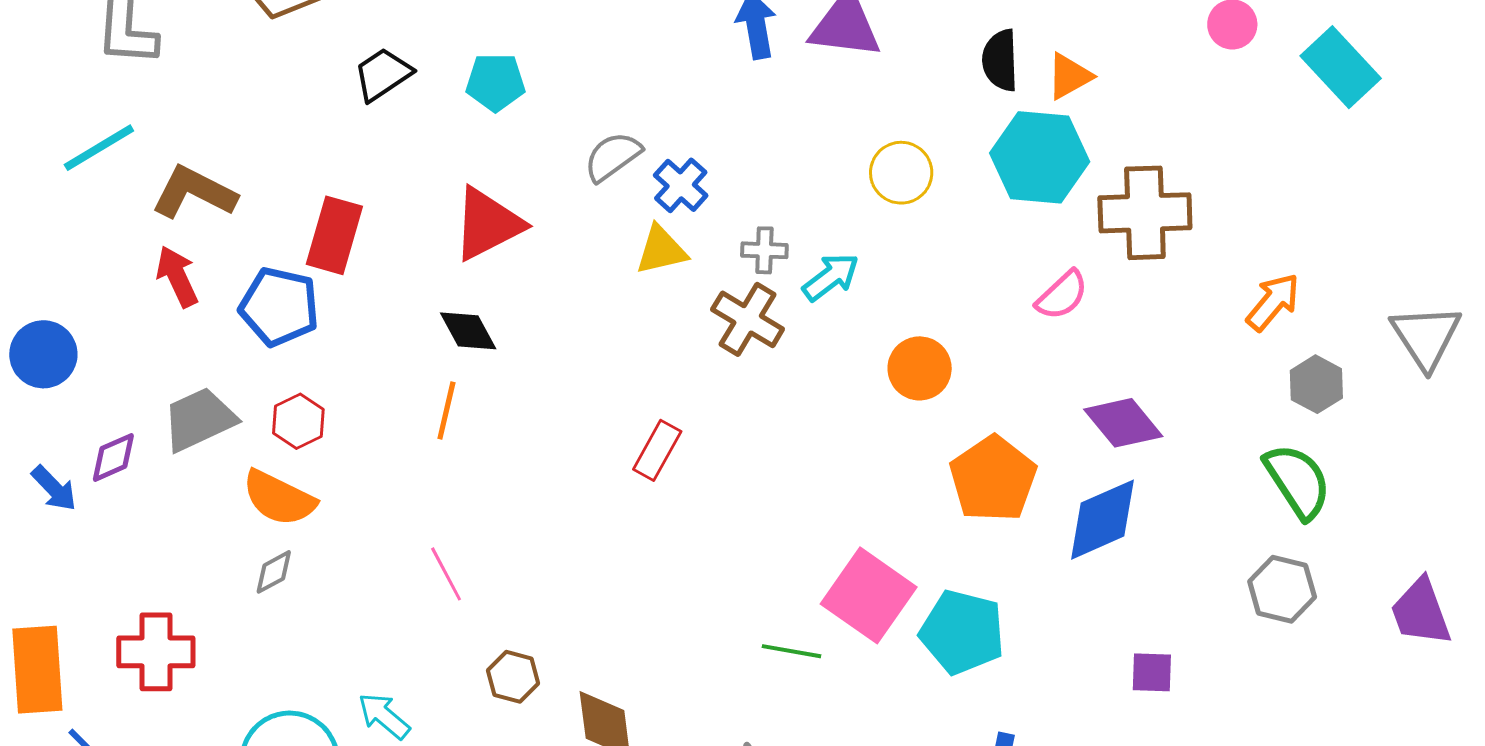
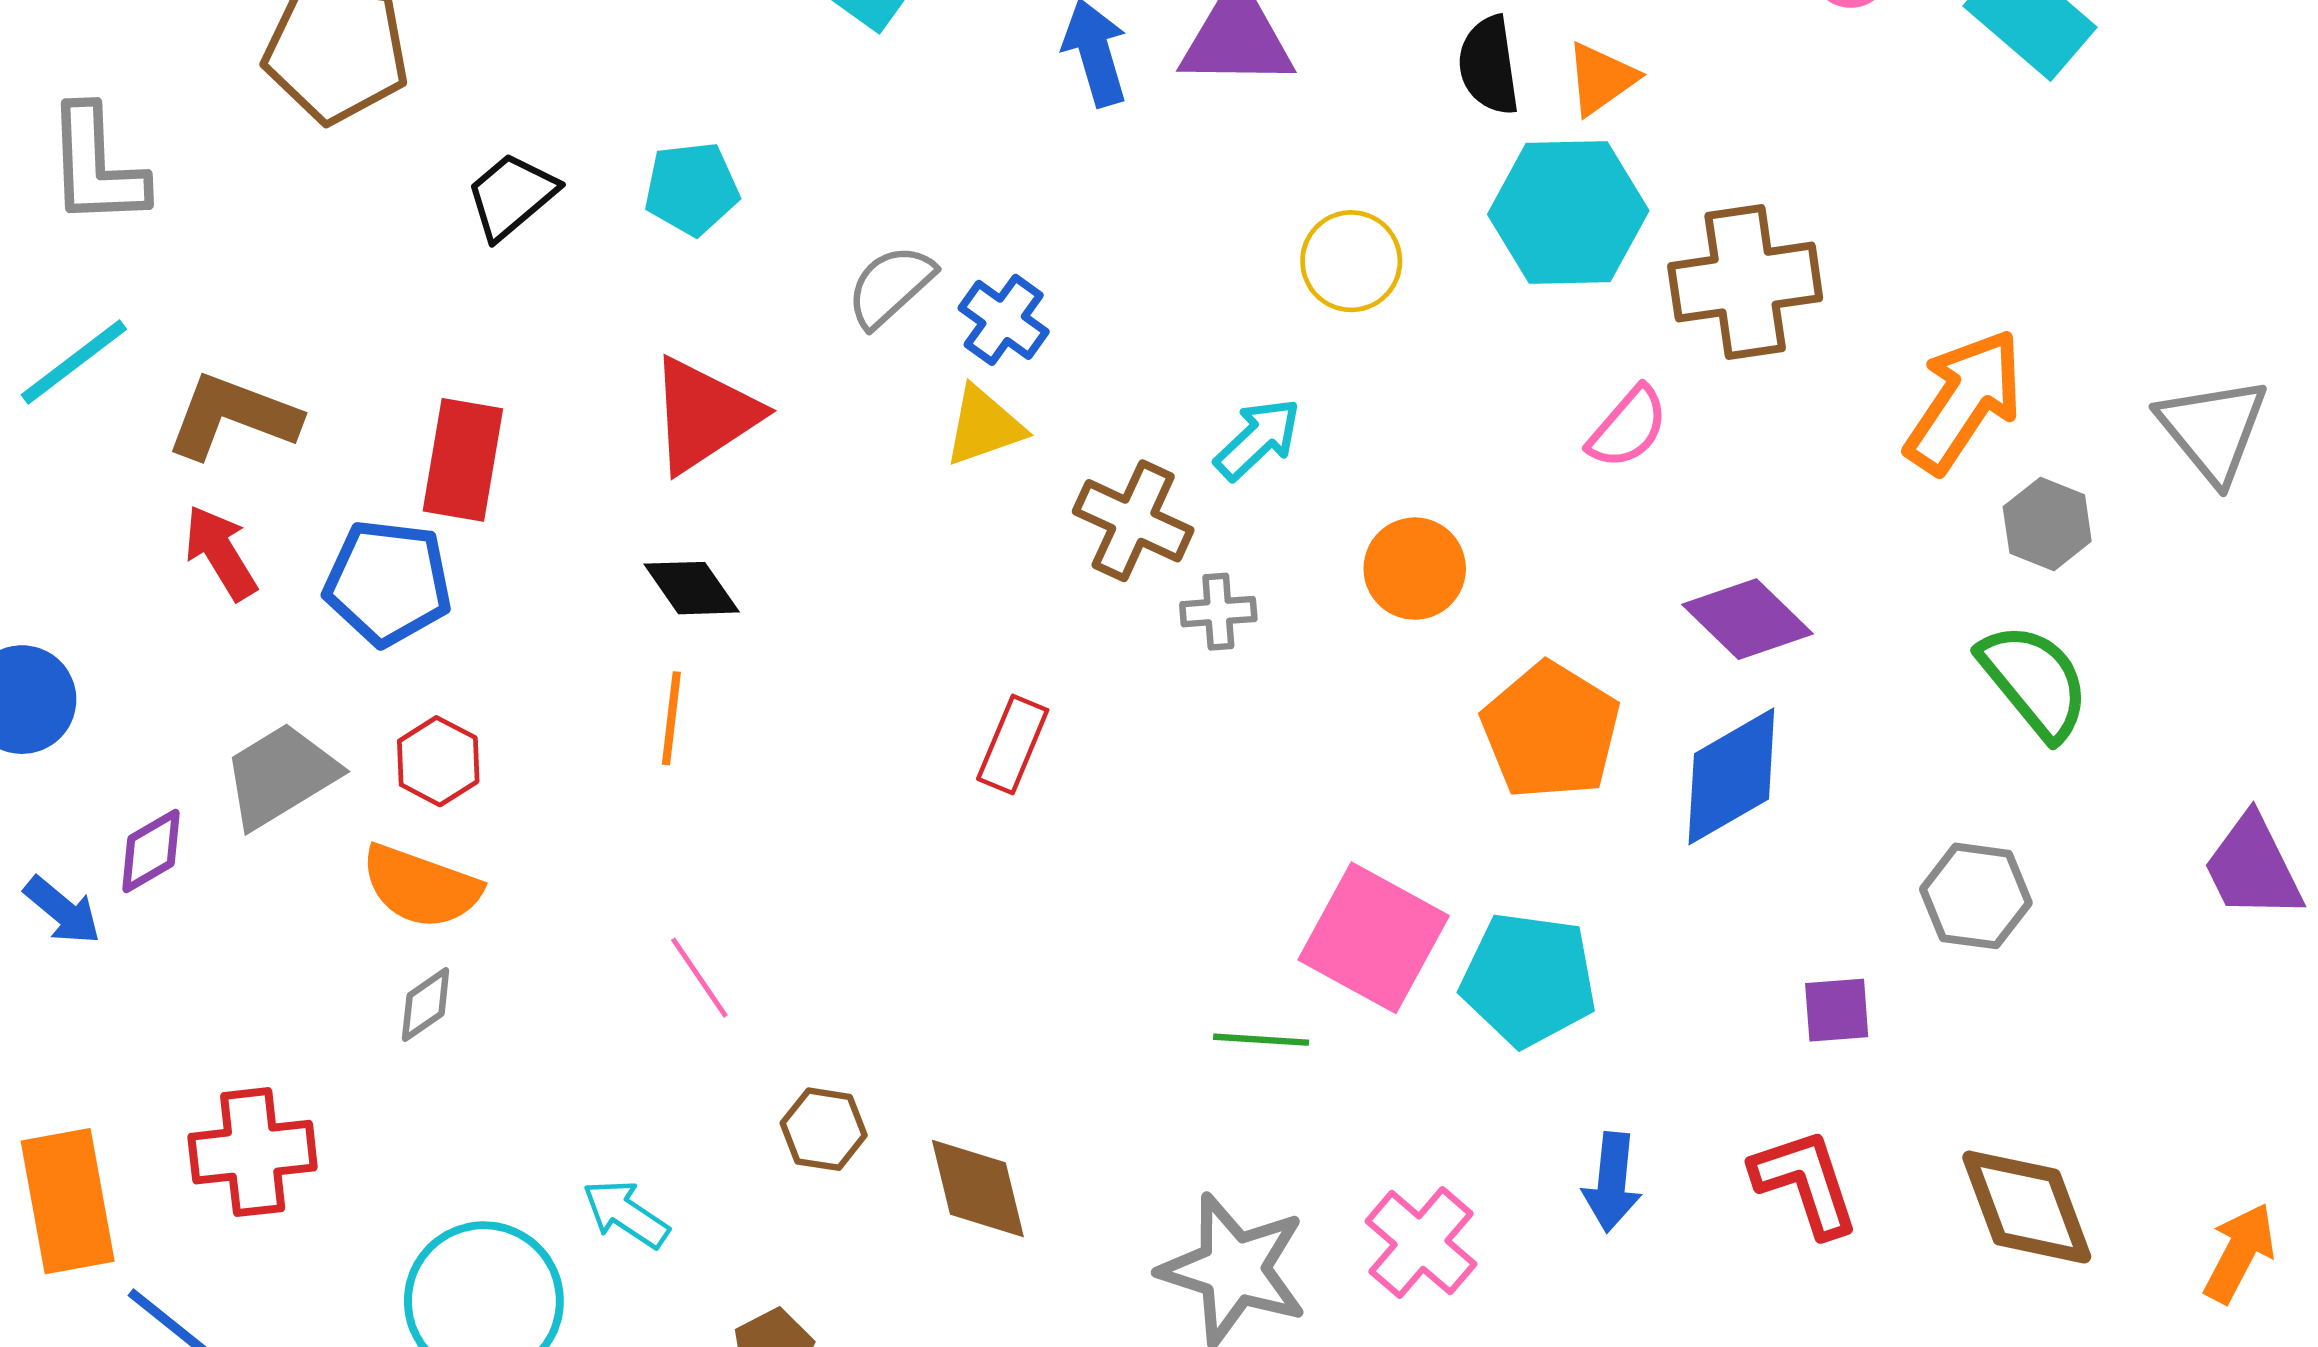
gray cross: (764, 250) -> (1218, 612), moved
orange arrow: (1273, 302) -> (1964, 401), size x1.5
gray hexagon: (1282, 589) -> (1976, 896), moved

